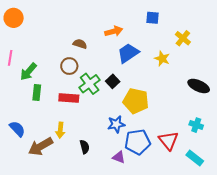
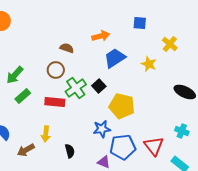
green rectangle: (37, 93) -> (23, 96), turned 42
brown arrow: (41, 146) -> (26, 150), size x0.7

